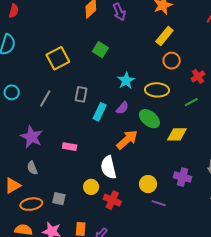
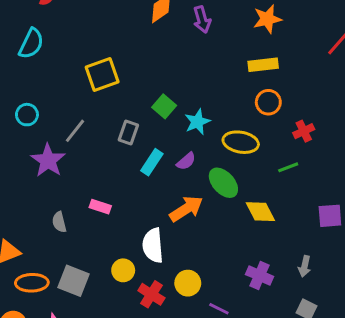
yellow rectangle: (164, 36) -> (263, 65), turned 36
green square: (100, 50) -> (164, 106), moved
yellow diamond: (177, 134) -> (260, 212), turned 55
purple star: (32, 137) -> (48, 160), moved
gray semicircle: (32, 168) -> (59, 222), moved
yellow circle: (148, 184) -> (188, 283), moved
gray square: (59, 199) -> (74, 281), size x1.5

